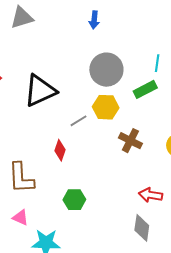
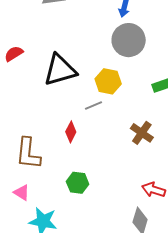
gray circle: (106, 70) -> (129, 40), moved
yellow hexagon: (106, 107) -> (108, 81), moved

